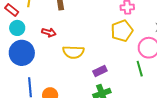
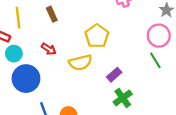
yellow pentagon: (122, 31) -> (97, 36), moved
red arrow: (49, 32) -> (49, 49), turned 32

